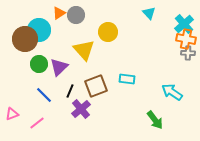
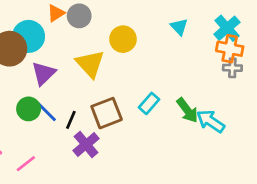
cyan triangle: (149, 13) -> (179, 27), moved
green circle: (39, 64) -> (29, 109), moved
purple triangle: (59, 67) -> (44, 73), moved
cyan rectangle: (127, 79) -> (149, 103), turned -56
blue line: (44, 95) -> (46, 112), moved
green arrow: (155, 120) -> (187, 110), moved

